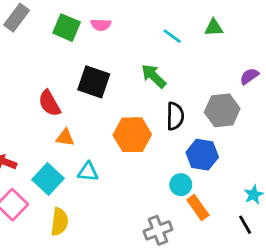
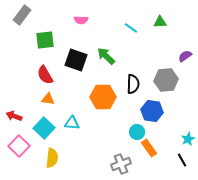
green square: (67, 28) -> (45, 40), moved, turned -30
green arrow: (154, 76) -> (106, 56), moved
orange triangle: (65, 138) -> (48, 99), moved

